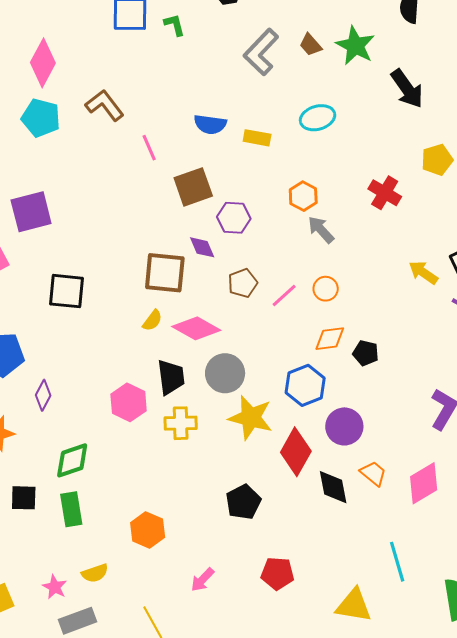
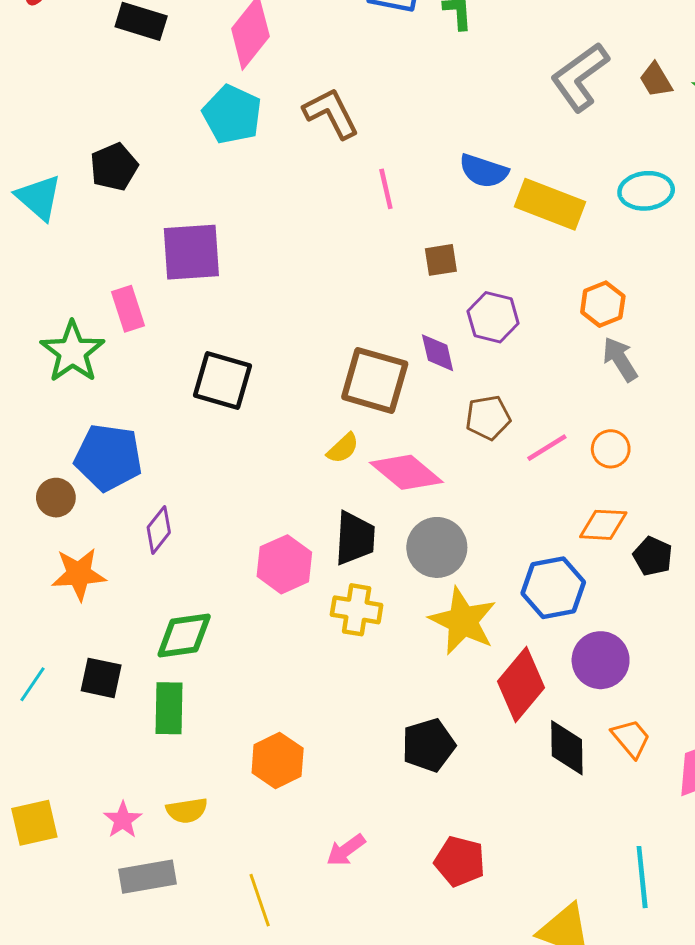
yellow rectangle: (257, 138) -> (550, 204), size x1.6
brown square: (193, 187) -> (441, 260), size x0.6

